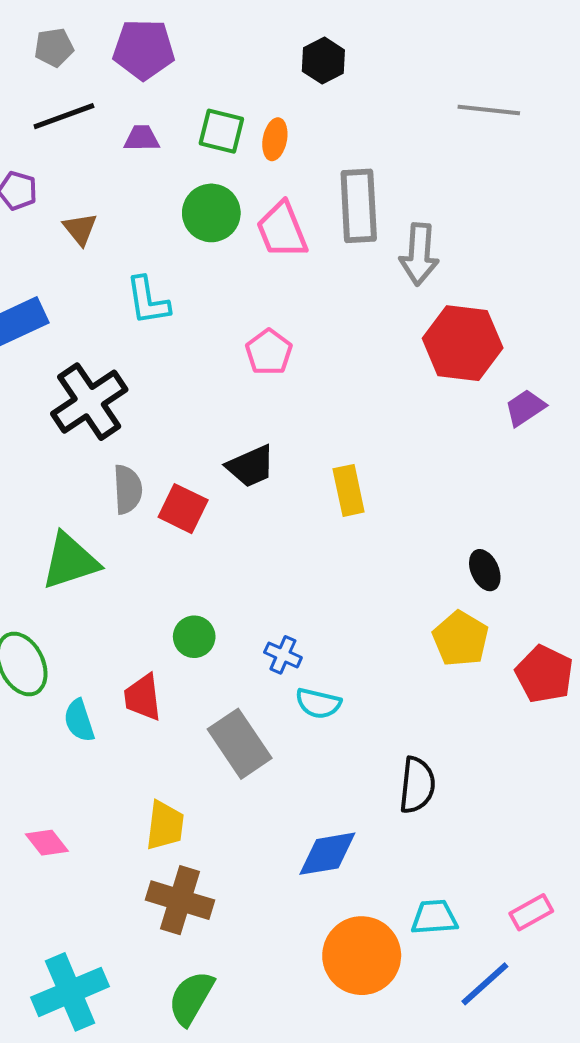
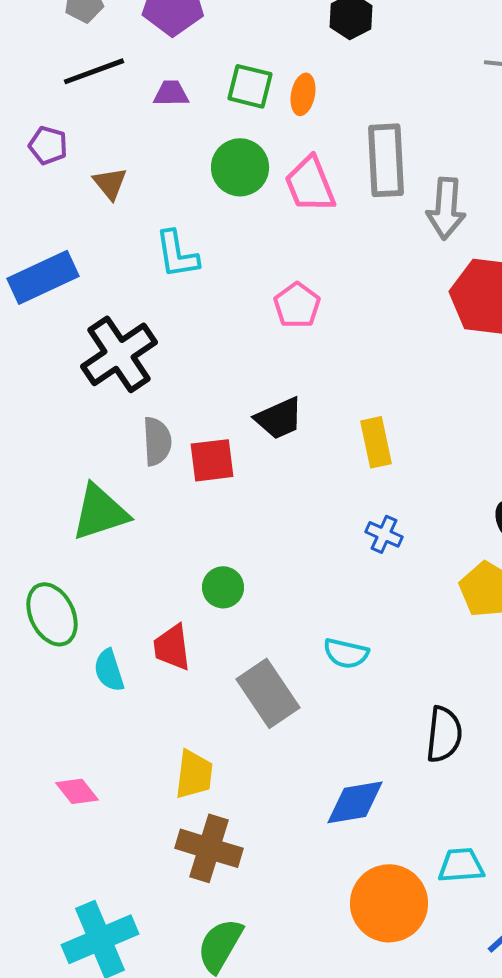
red square: (183, 509) -> (212, 460), turned -33
blue cross: (283, 655) -> (384, 534), moved

